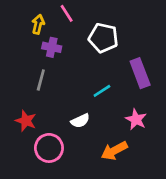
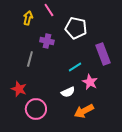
purple cross: (52, 47) -> (47, 41), moved
pink star: (136, 119) -> (90, 82), moved
white semicircle: (80, 121) -> (68, 92), moved

